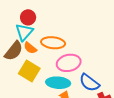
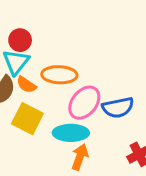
pink ellipse: (69, 63) -> (84, 103), turned -35
blue semicircle: (89, 83) -> (118, 107), moved, turned -45

